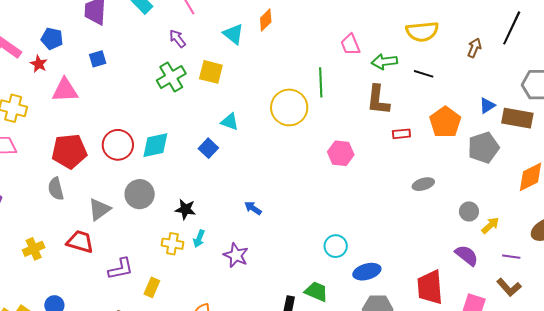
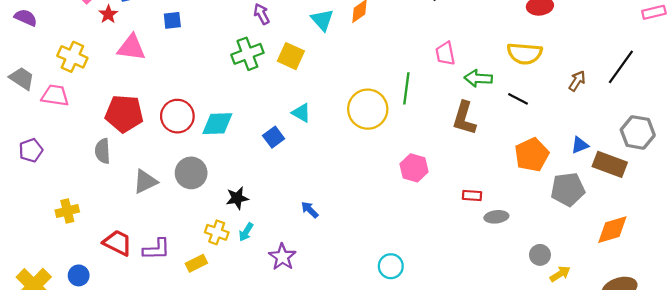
red rectangle: (401, 134) -> (472, 196), moved
black star: (185, 209) -> (237, 198), turned -30
red trapezoid: (80, 242) -> (118, 243), moved
yellow rectangle: (152, 287) -> (196, 263), moved, turned 30

